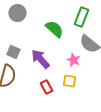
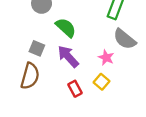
green semicircle: (54, 29) -> (66, 28), moved
yellow square: (69, 81) -> (102, 82), turned 32

